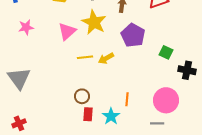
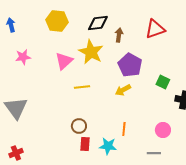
yellow arrow: (106, 58) -> (123, 90), moved
pink circle: (166, 100) -> (163, 130), size x0.6
cyan star: (111, 116) -> (108, 146), turned -30

